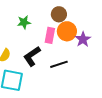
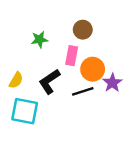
orange circle: (67, 31) -> (93, 69), moved
purple star: (83, 39) -> (112, 83), moved

